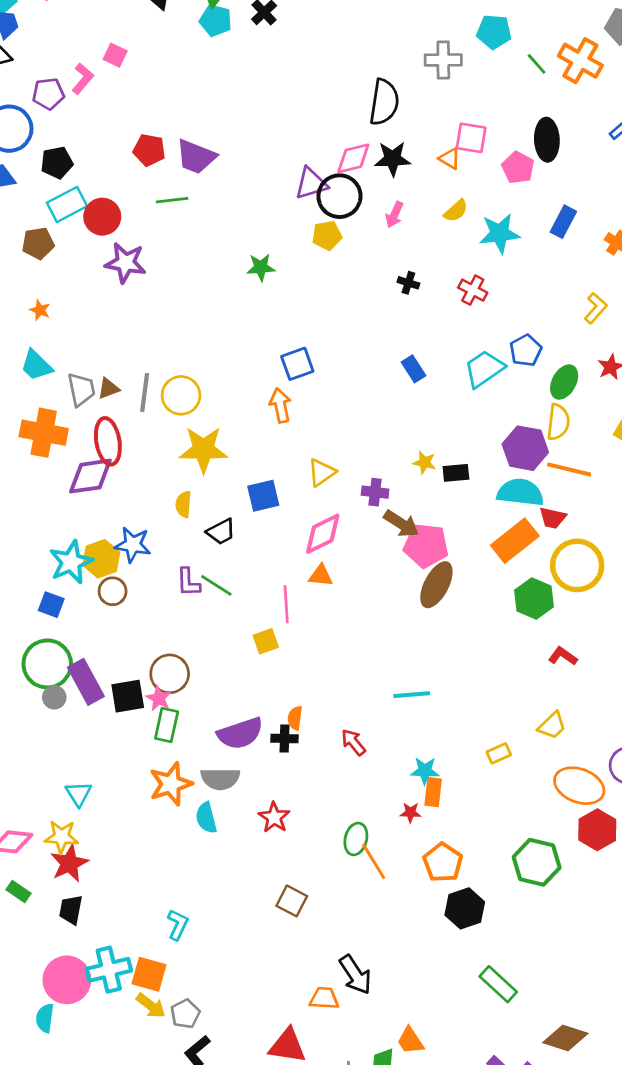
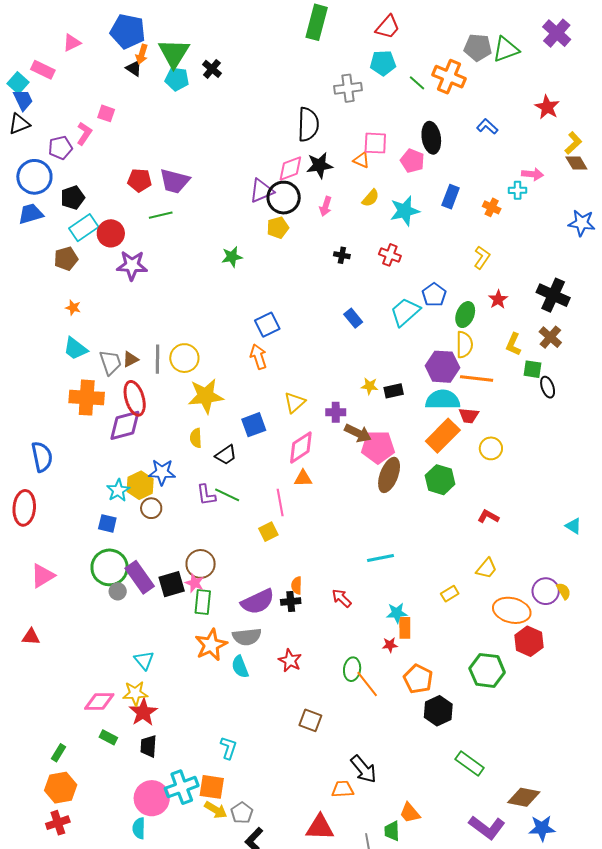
cyan star: (71, 562) -> (118, 490), size x0.7
yellow circle: (577, 565) -> (491, 448), size x0.6
green hexagon: (534, 599) -> (440, 480), moved

